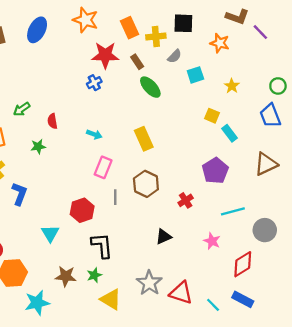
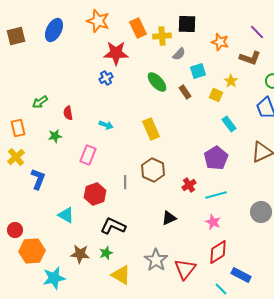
brown L-shape: (237, 17) -> (250, 58), moved
brown rectangle: (137, 62) -> (185, 92), moved
yellow square: (212, 116) -> (216, 95), moved
pink rectangle: (103, 167) -> (88, 155), moved
cyan line: (233, 211) -> (216, 195), moved
cyan triangle: (50, 233) -> (66, 215), turned -30
black L-shape: (102, 245) -> (113, 226), turned -60
red diamond: (243, 264) -> (218, 252), moved
red triangle: (181, 293) -> (185, 269), turned 50
cyan line: (213, 305) -> (221, 289), moved

